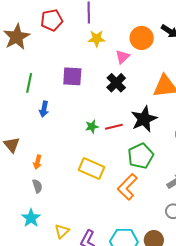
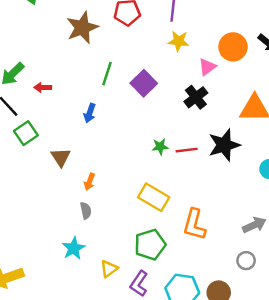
purple square: (72, 76) -> (144, 83), turned 35
green line: (29, 83) -> (107, 74), moved
blue arrow: (44, 109) -> (90, 113), moved
green pentagon: (141, 156) -> (150, 245), moved
orange L-shape: (127, 187) -> (194, 225), turned -36

